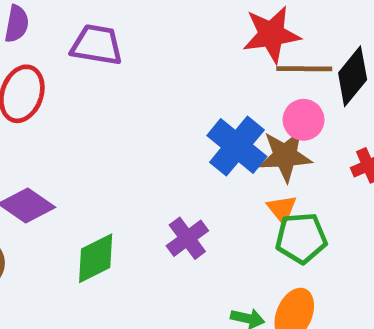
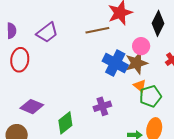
purple trapezoid: (97, 45) -> (47, 33), turned 145
brown line: (304, 69) -> (97, 30), moved
purple cross: (187, 238) -> (102, 106), turned 30

